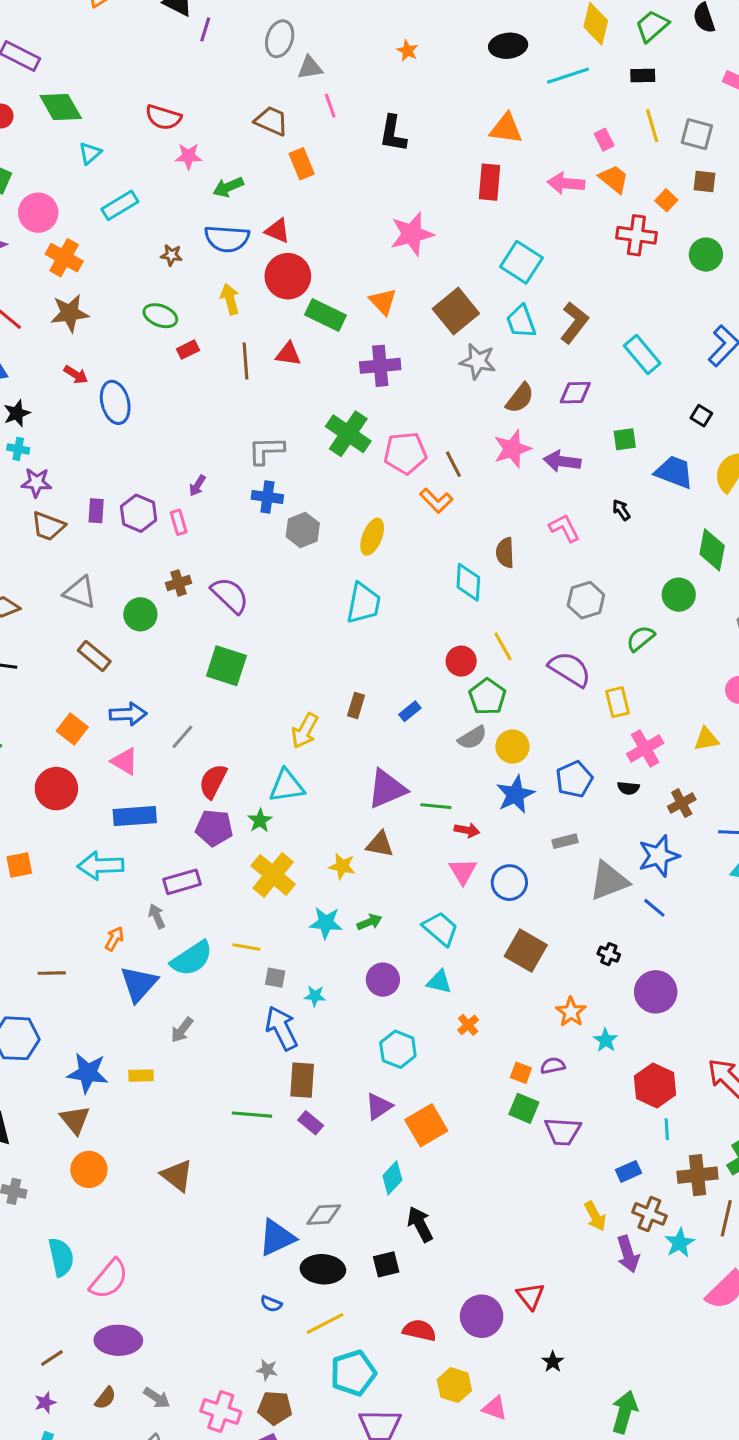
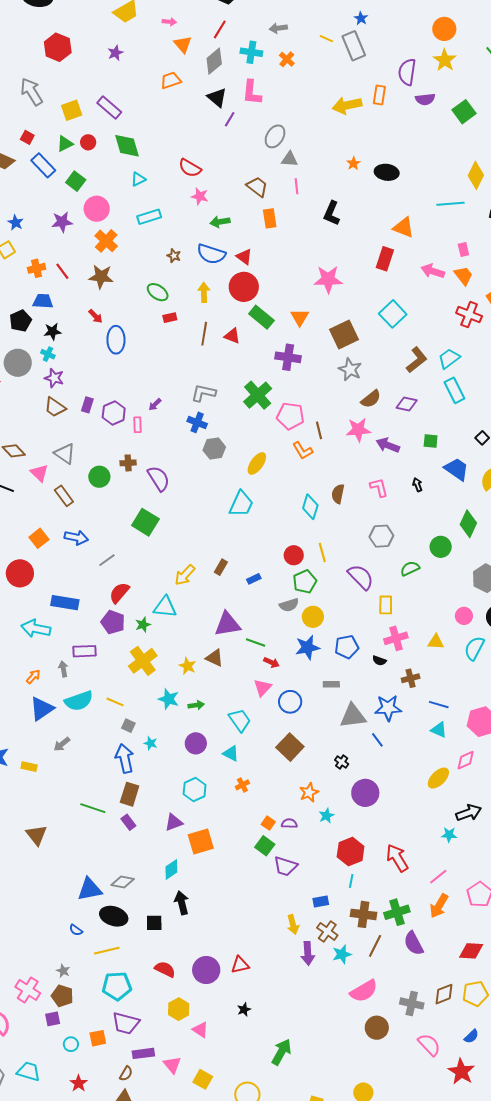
black ellipse: (508, 46) -> (387, 172), moved
cyan trapezoid: (521, 322) -> (449, 359), moved, turned 60
pink triangle: (125, 761) -> (39, 473), moved
red triangle: (530, 1296) -> (240, 965), turned 42

